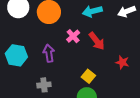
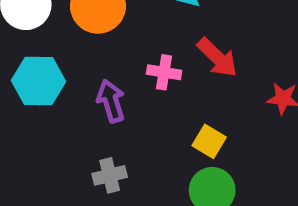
pink cross: (73, 36) -> (164, 72), moved, turned -32
cyan hexagon: (16, 55) -> (39, 81), moved

